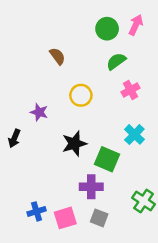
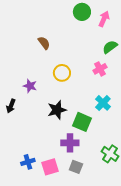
green circle: (107, 29) -> (82, 12), moved
green semicircle: (116, 61) -> (110, 47), moved

